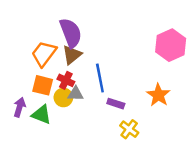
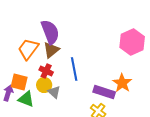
orange square: (43, 85) -> (19, 82), moved
gray triangle: (76, 94) -> (54, 92), moved, turned 40
purple rectangle: (116, 104) -> (104, 92), moved, size x1.5

